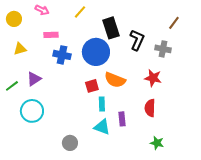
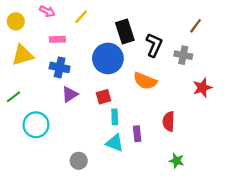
yellow line: (80, 12) -> (81, 17), moved
yellow triangle: (20, 49) -> (22, 55), size x1.5
blue cross: (62, 55) -> (60, 67), moved
red star: (153, 78) -> (202, 88), moved, turned -30
purple triangle: (34, 79) -> (70, 94), moved
orange semicircle: (115, 80) -> (145, 81), moved

